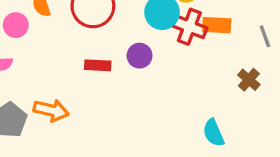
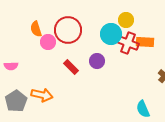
pink circle: (16, 25) -> (48, 42), moved
red rectangle: (98, 65) -> (71, 67), turned 42

